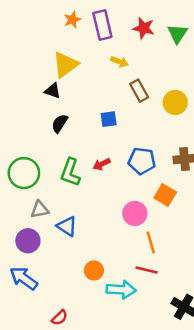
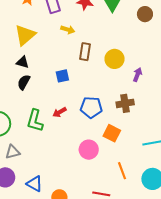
black triangle: (53, 91) -> (23, 62), moved
brown rectangle: (139, 91) -> (85, 52), turned 42
blue triangle: (67, 226) -> (35, 184), moved
orange line: (151, 242) -> (122, 171), moved

